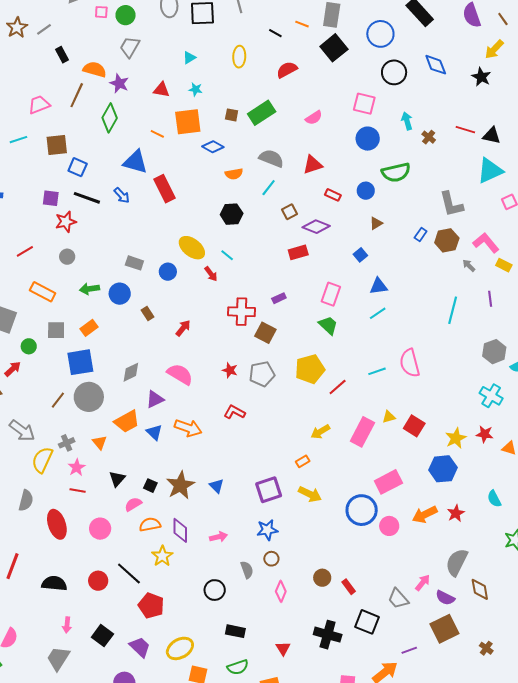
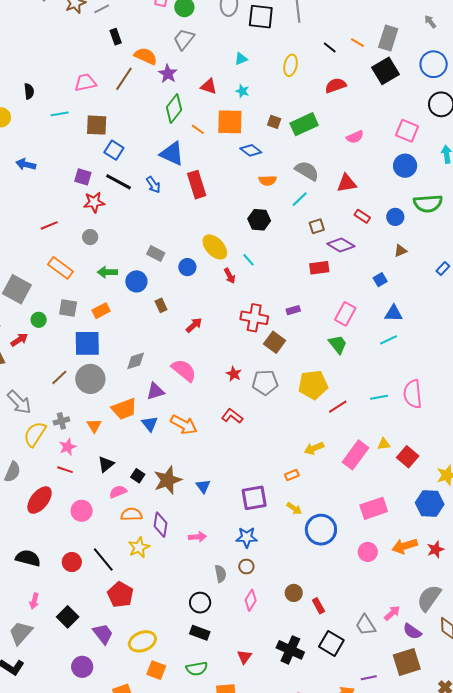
green diamond: (110, 118) -> (174, 109), moved
yellow arrow: (310, 494) -> (294, 508), size x0.7
blue circle: (362, 510) -> (321, 530), moved
red ellipse: (57, 524) -> (40, 500), turned 48
black circle: (215, 590) -> (200, 603), moved

